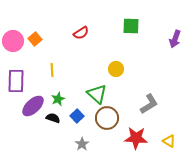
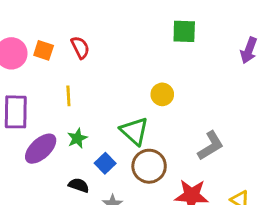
red semicircle: (81, 33) -> (80, 47), moved, turned -84
orange square: (35, 39) -> (44, 50), turned -32
black semicircle: (53, 118) -> (79, 185), moved

